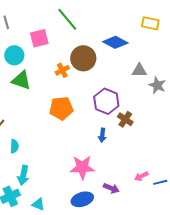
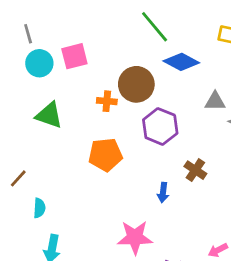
green line: (67, 19) -> (155, 27), moved
cyan circle: (14, 55) -> (39, 63), moved
orange cross: (62, 70) -> (107, 101), turned 32
purple hexagon: (106, 101) -> (160, 126), moved

